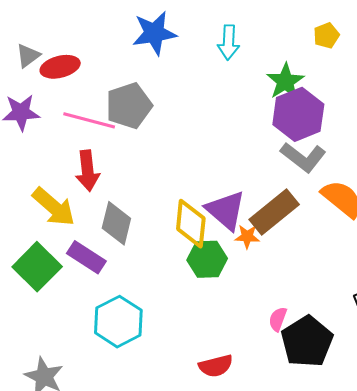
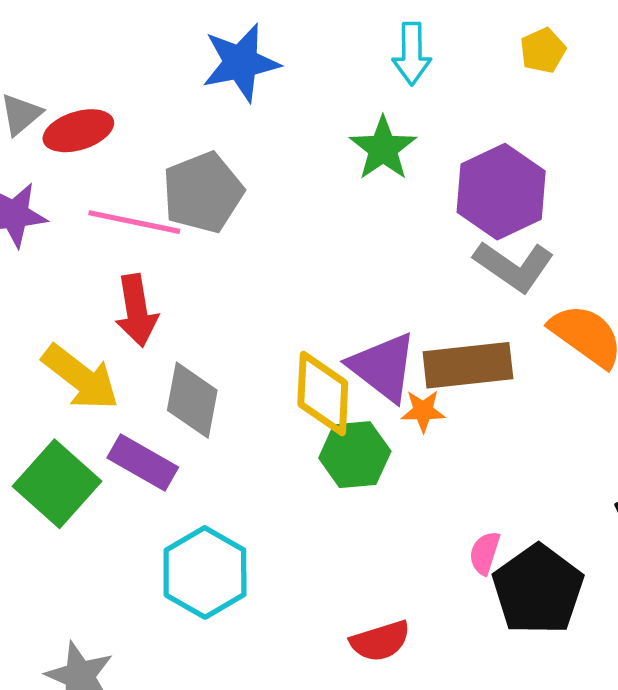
cyan arrow: (229, 42) -> (412, 54), moved
green star: (285, 81) -> (383, 148), moved
brown rectangle: (274, 212) -> (468, 365), turned 36

